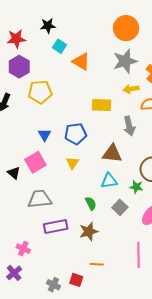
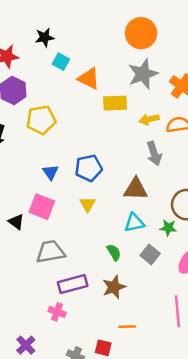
yellow arrow: (131, 89) -> (149, 119), moved
yellow rectangle: (102, 105) -> (115, 103), moved
pink square: (35, 162) -> (42, 207), turned -35
pink cross: (23, 249) -> (57, 312), moved

